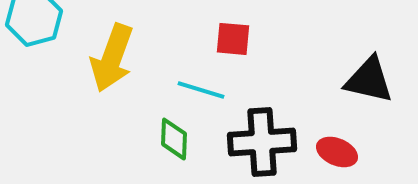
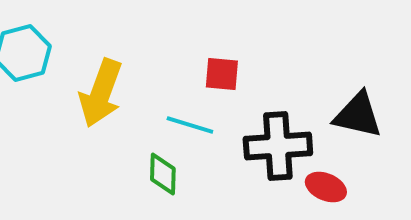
black cross: (262, 142) -> (278, 146), moved

